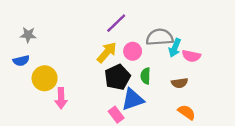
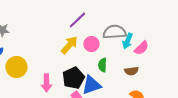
pink semicircle: (191, 56) -> (141, 48), turned -56
black pentagon: (117, 77) -> (73, 78), moved
pink arrow: (61, 98) -> (46, 83), moved

